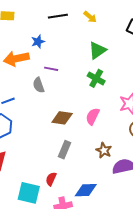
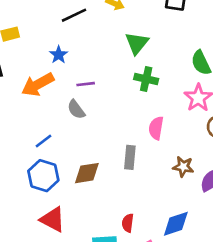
brown diamond: (62, 118) -> (87, 173), moved
gray rectangle: (64, 150) -> (130, 157), moved

